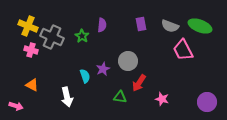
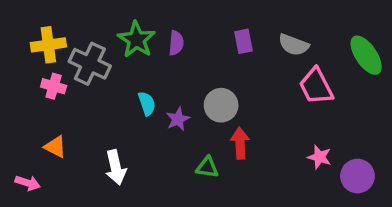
yellow cross: (28, 26) -> (48, 45), turned -30
green ellipse: (200, 26) -> (366, 55), moved, turned 35
green star: (82, 36) -> (136, 40), moved, size x1.5
cyan semicircle: (85, 76) -> (147, 104), moved
red arrow: (139, 83) -> (240, 143), turned 144
pink star: (162, 99) -> (319, 157), moved

